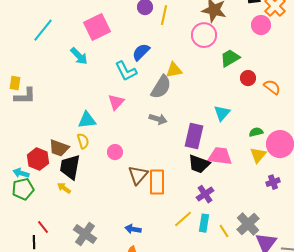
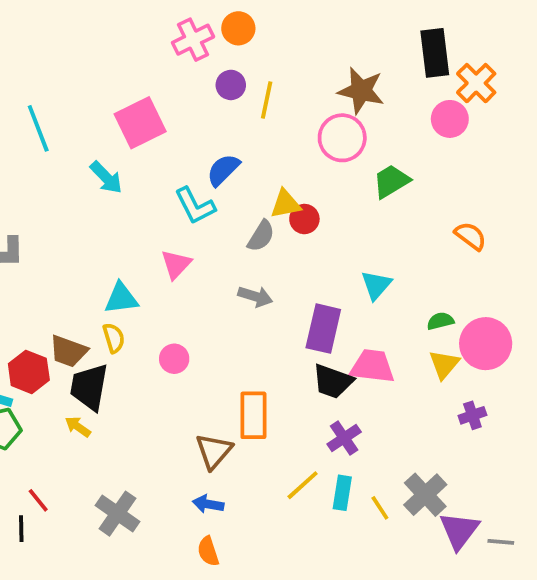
cyan line: (43, 30) -> (38, 128), turned -60
red circle: (248, 78) -> (304, 219), moved
gray semicircle: (161, 87) -> (261, 236), size x0.7
brown triangle: (138, 175) -> (214, 451), moved

